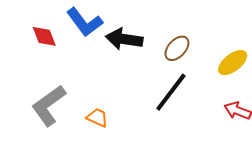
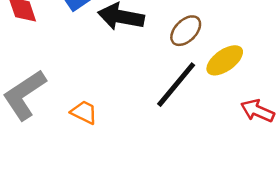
yellow ellipse: (233, 63) -> (225, 60), moved

